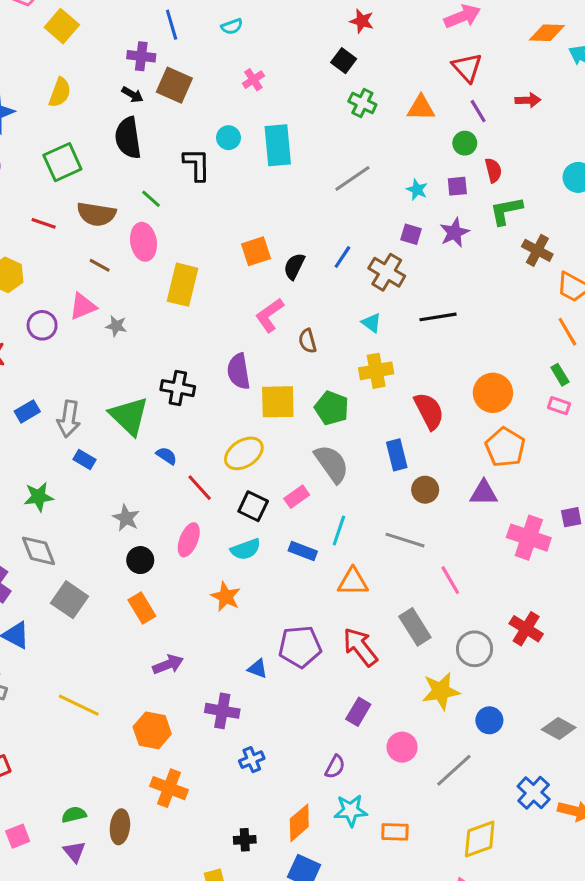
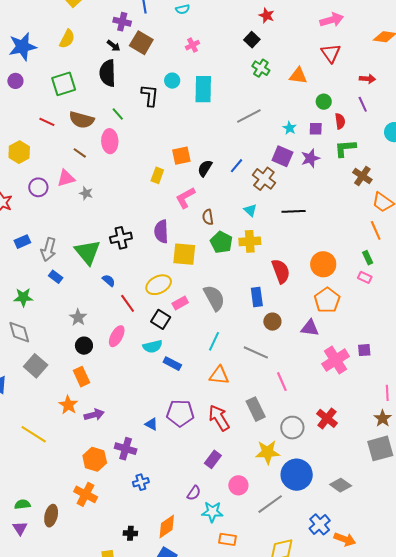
purple line: (478, 111) -> (363, 104), moved
purple square: (411, 234) -> (282, 156), size x1.5
yellow rectangle: (182, 285) -> (157, 175), moved, size x0.6
black cross: (178, 388) -> (121, 238), turned -30
green pentagon: (332, 408) -> (221, 242), moved
pink rectangle: (297, 497) -> (180, 303), moved
pink cross: (529, 538) -> (336, 360), turned 32
blue rectangle: (303, 551) -> (172, 364), moved
orange star: (226, 597) -> (68, 405), moved
blue circle: (489, 720) -> (297, 475), size x1.8
orange hexagon: (152, 730) -> (95, 459), moved
cyan star: (351, 810) -> (212, 512), moved

